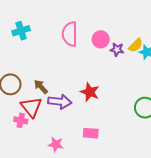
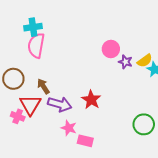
pink semicircle: (70, 34) -> (36, 45), moved
pink star: (56, 144) -> (69, 128), moved

